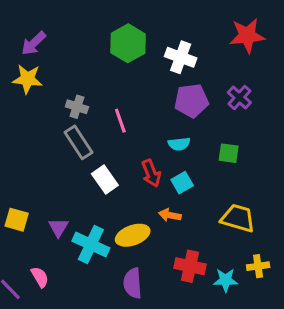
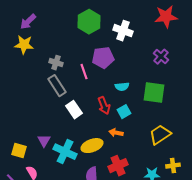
purple pentagon: (191, 101) -> (103, 58), moved
green square: (229, 153) -> (154, 93), size x1.6
yellow trapezoid: (238, 218) -> (160, 135), turned -50
yellow square: (17, 220) -> (19, 151), moved
red cross: (190, 266) -> (118, 166), moved, turned -36

